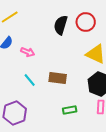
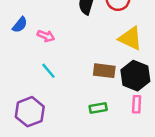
brown rectangle: (58, 78) -> (104, 71), moved

